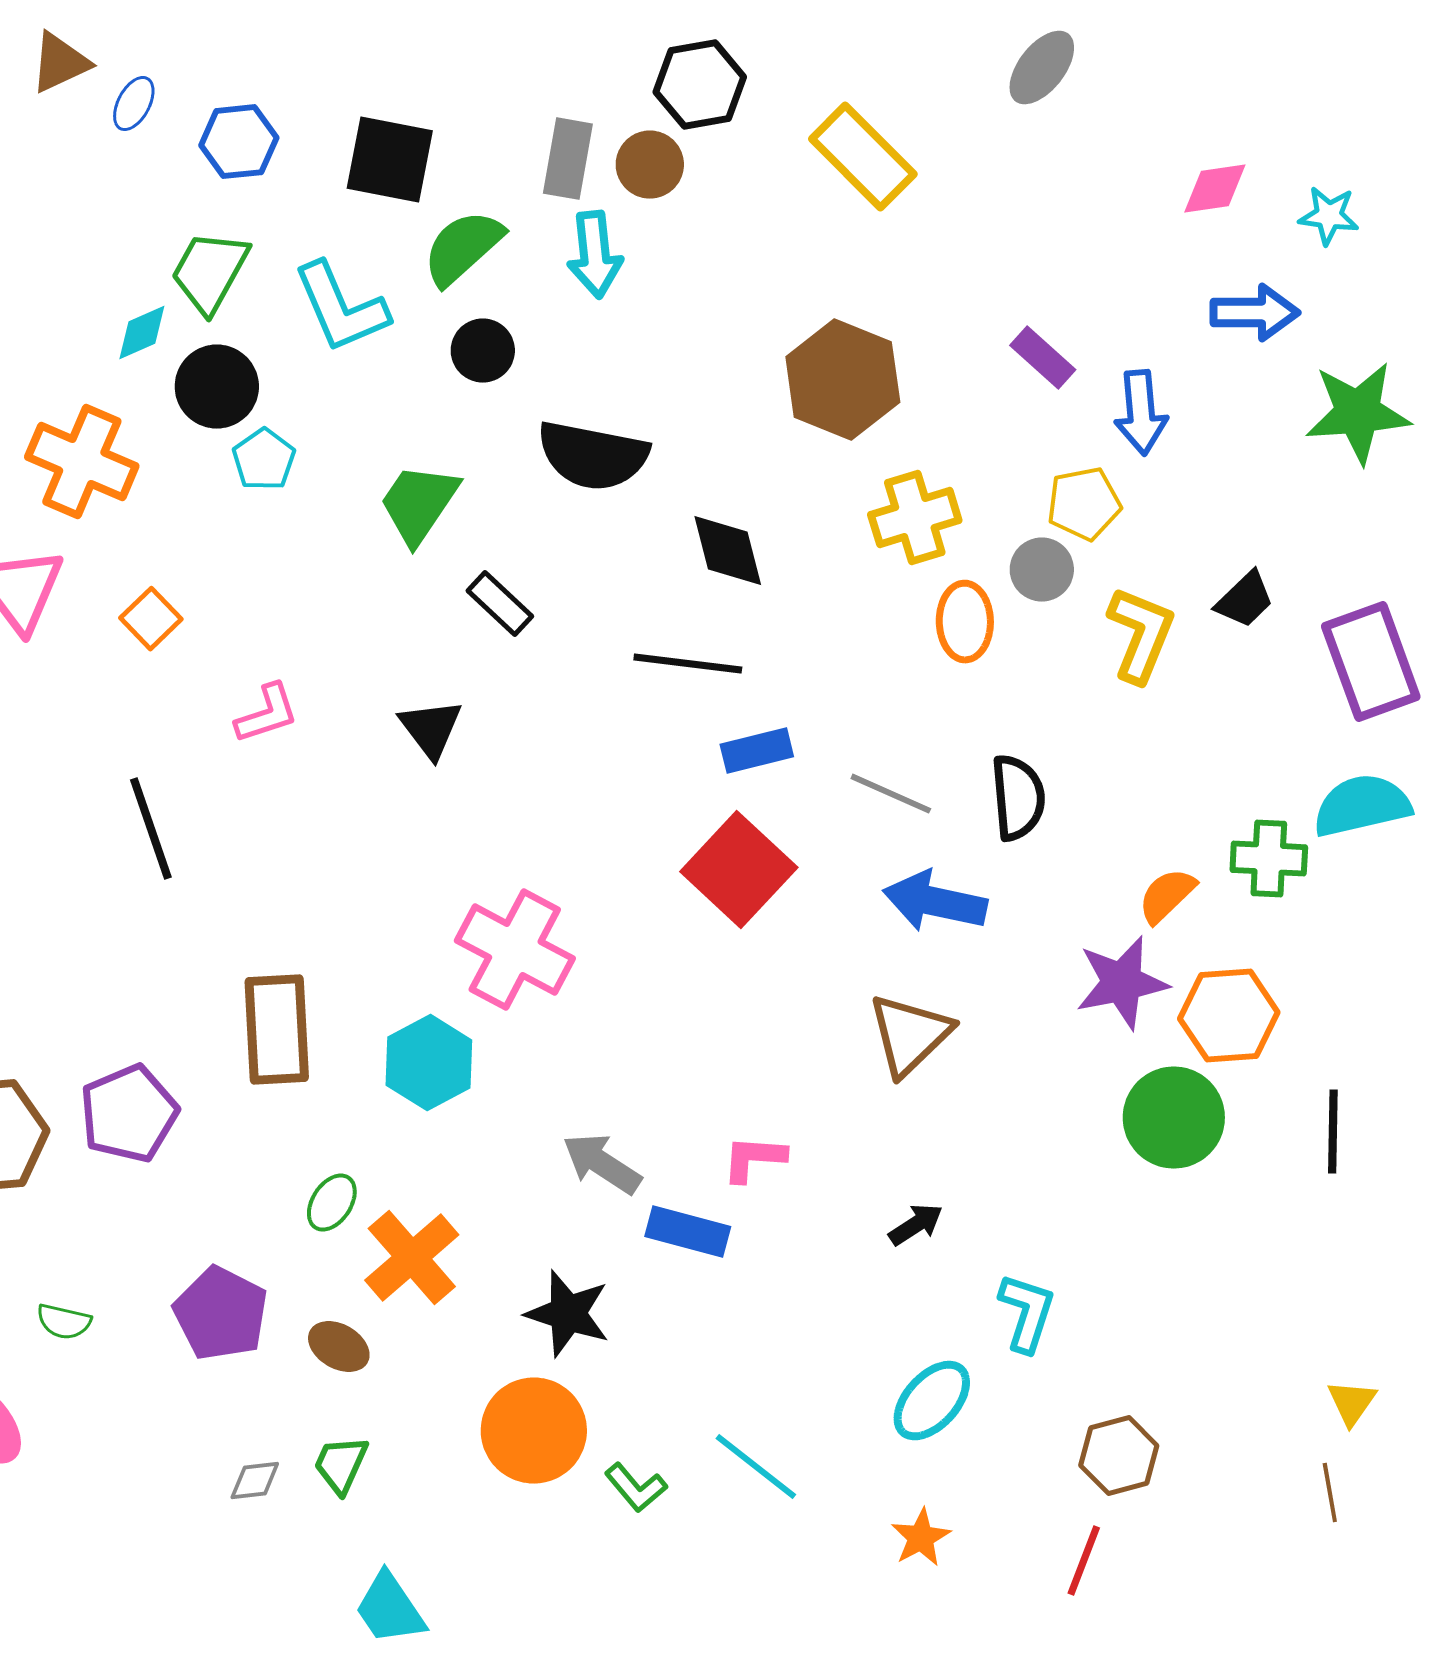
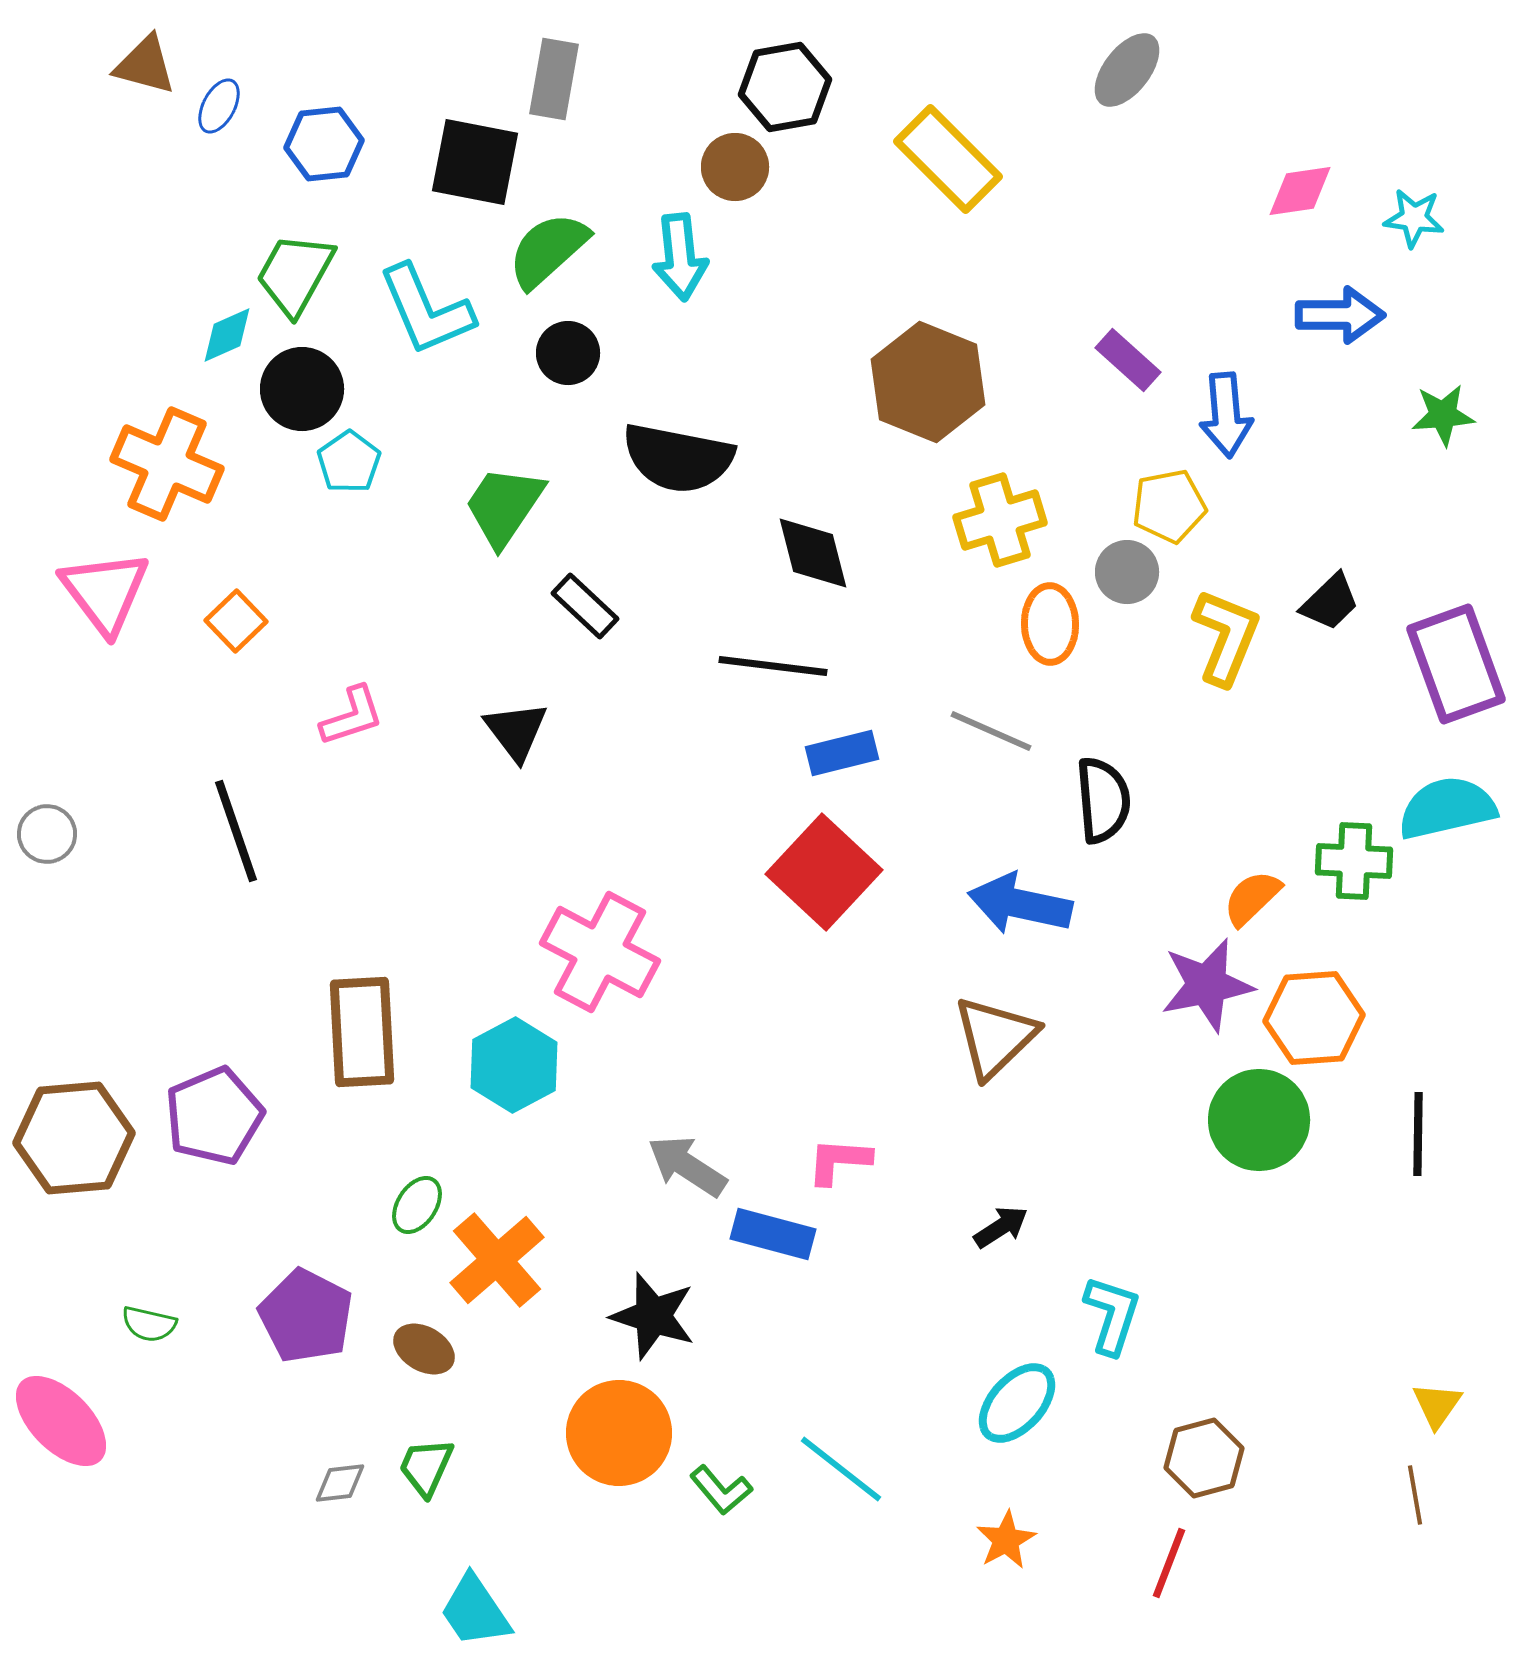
brown triangle: (60, 63) -> (145, 65), turned 40
gray rectangle: (568, 159) -> (554, 79), moved
green star: (1358, 413) -> (1443, 415), size x0.6
gray line: (891, 794) -> (991, 731), moved

